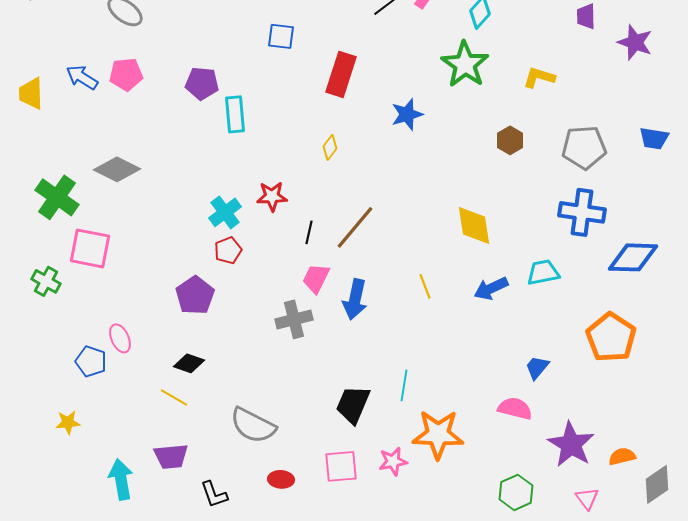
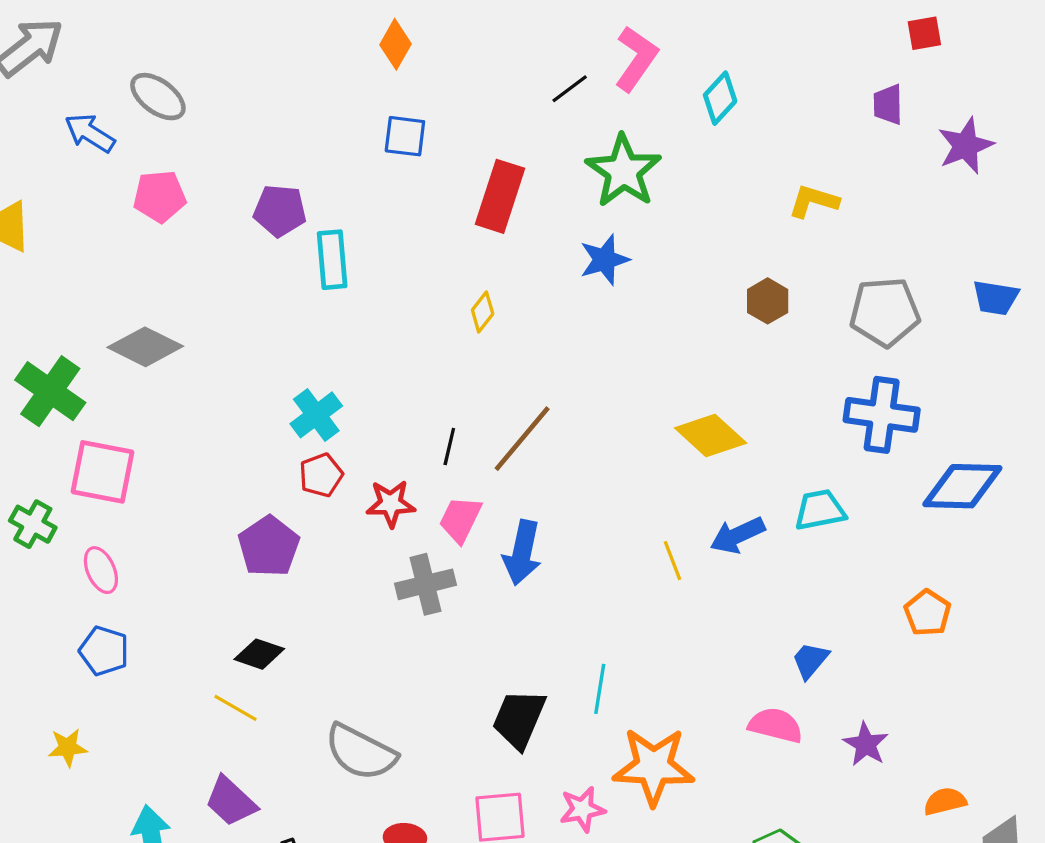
purple star: (635, 42) -> (966, 146), turned 30
green star: (465, 64) -> (623, 171), moved
blue arrow: (82, 77) -> (90, 133), moved
red star: (272, 196) -> (391, 504), moved
yellow diamond: (474, 225) -> (711, 435), turned -39
yellow line: (425, 286) -> (673, 561), moved
orange pentagon: (611, 337) -> (928, 613), size x0.6
pink ellipse: (120, 338) -> (101, 570), moved
purple star: (571, 444) -> (866, 744), moved, size x0.6
purple trapezoid: (171, 456) -> (231, 801), turned 48

